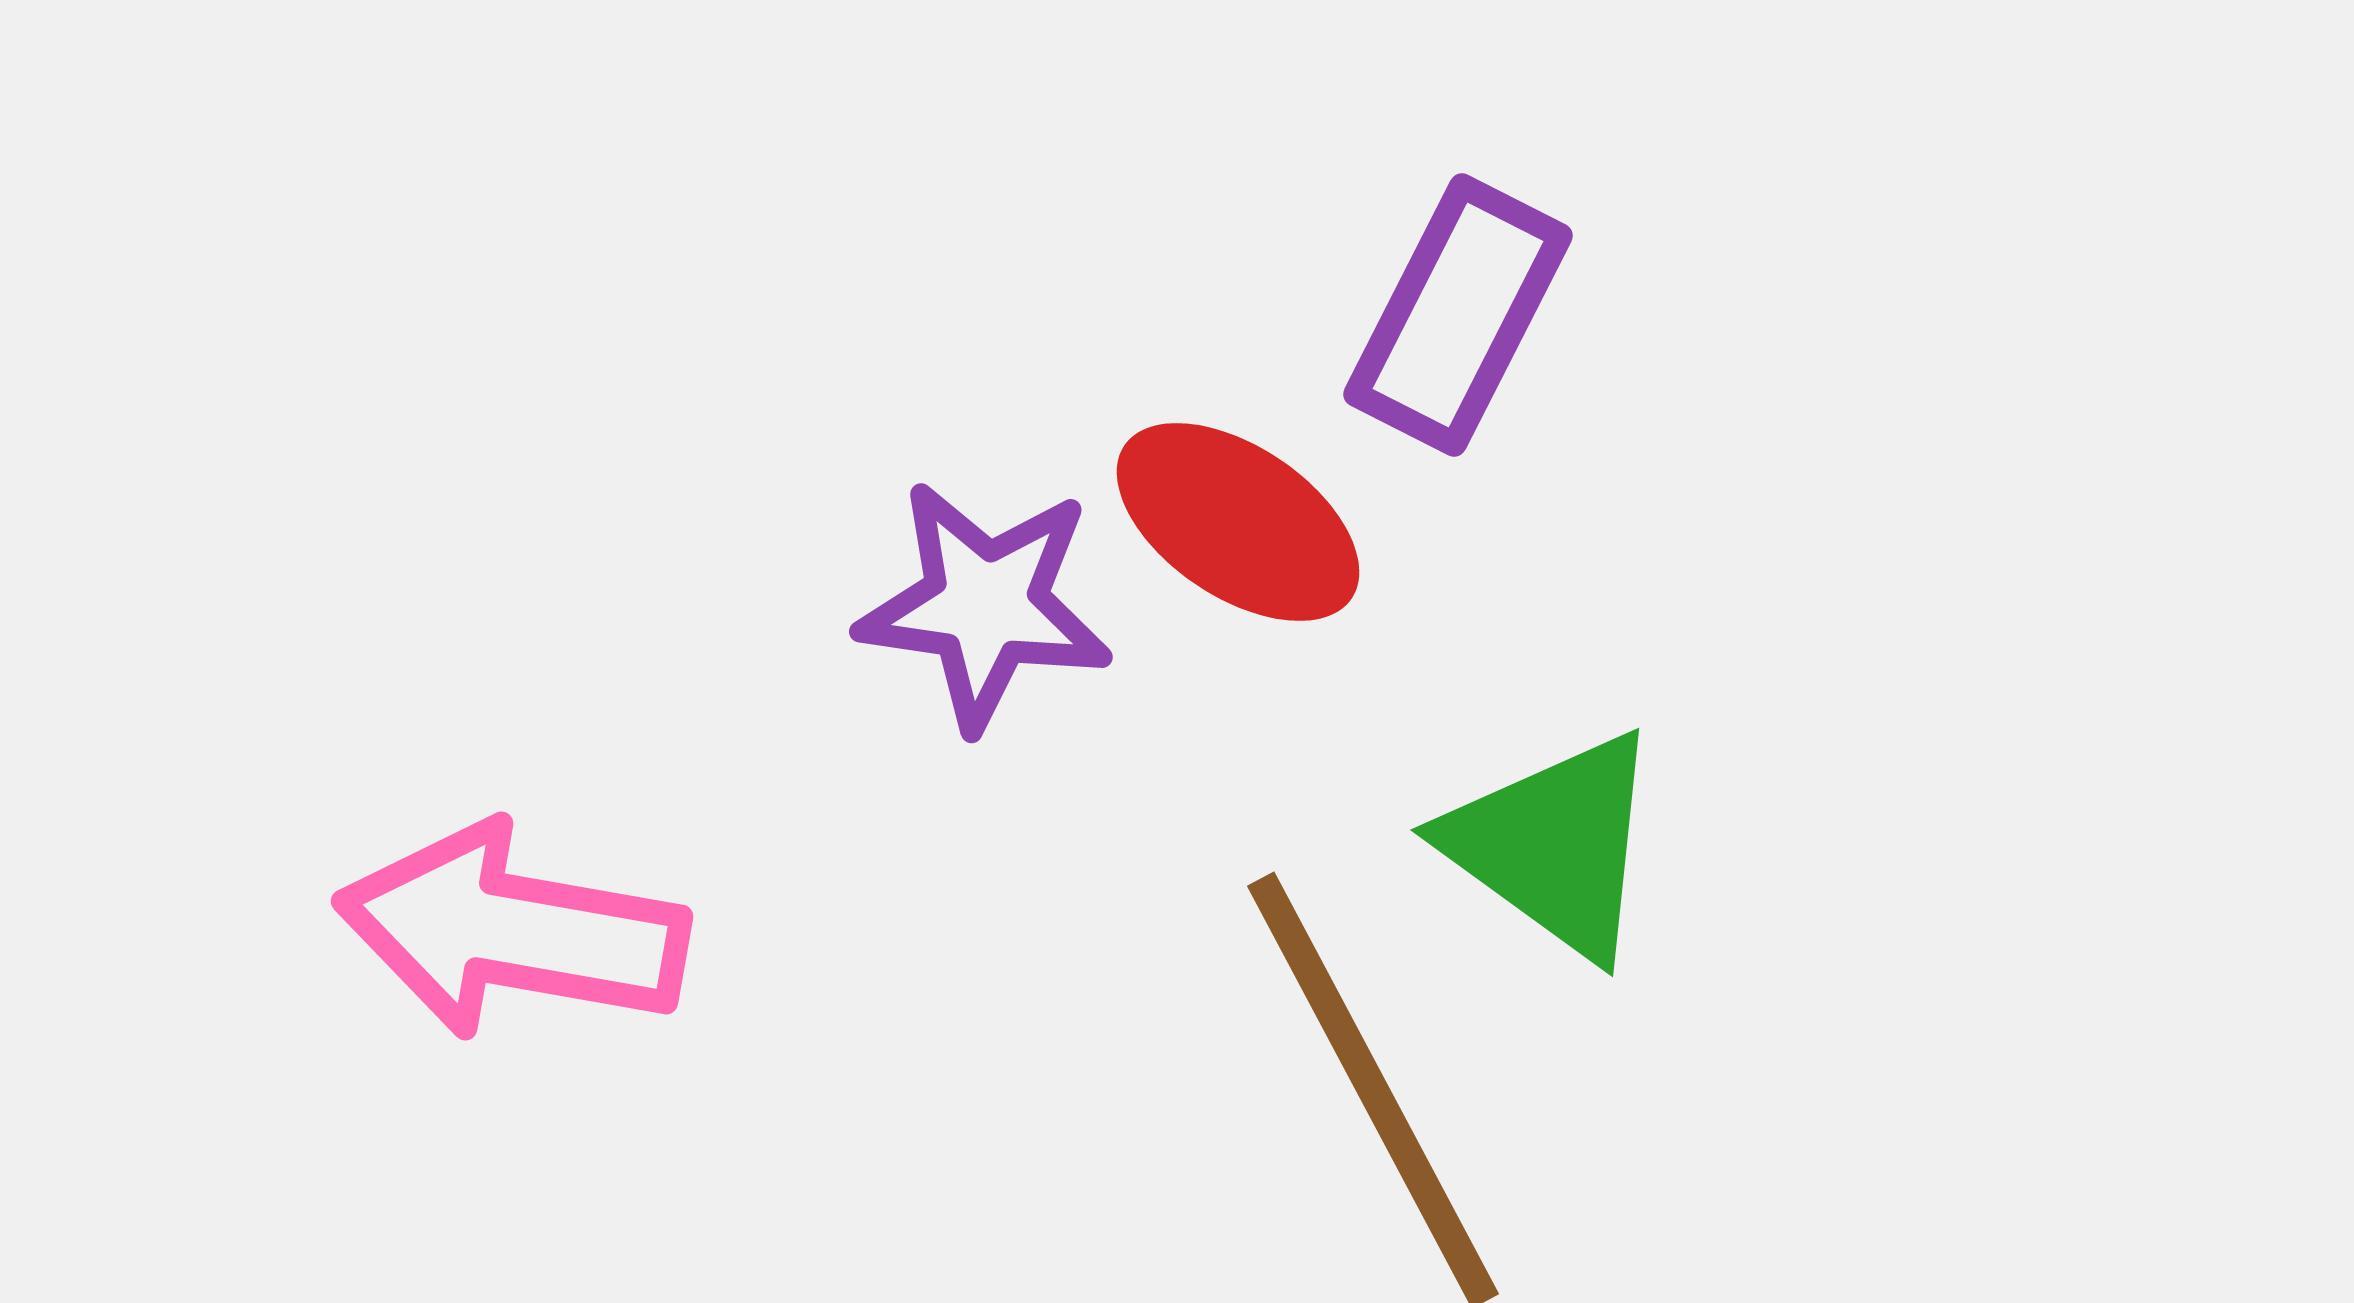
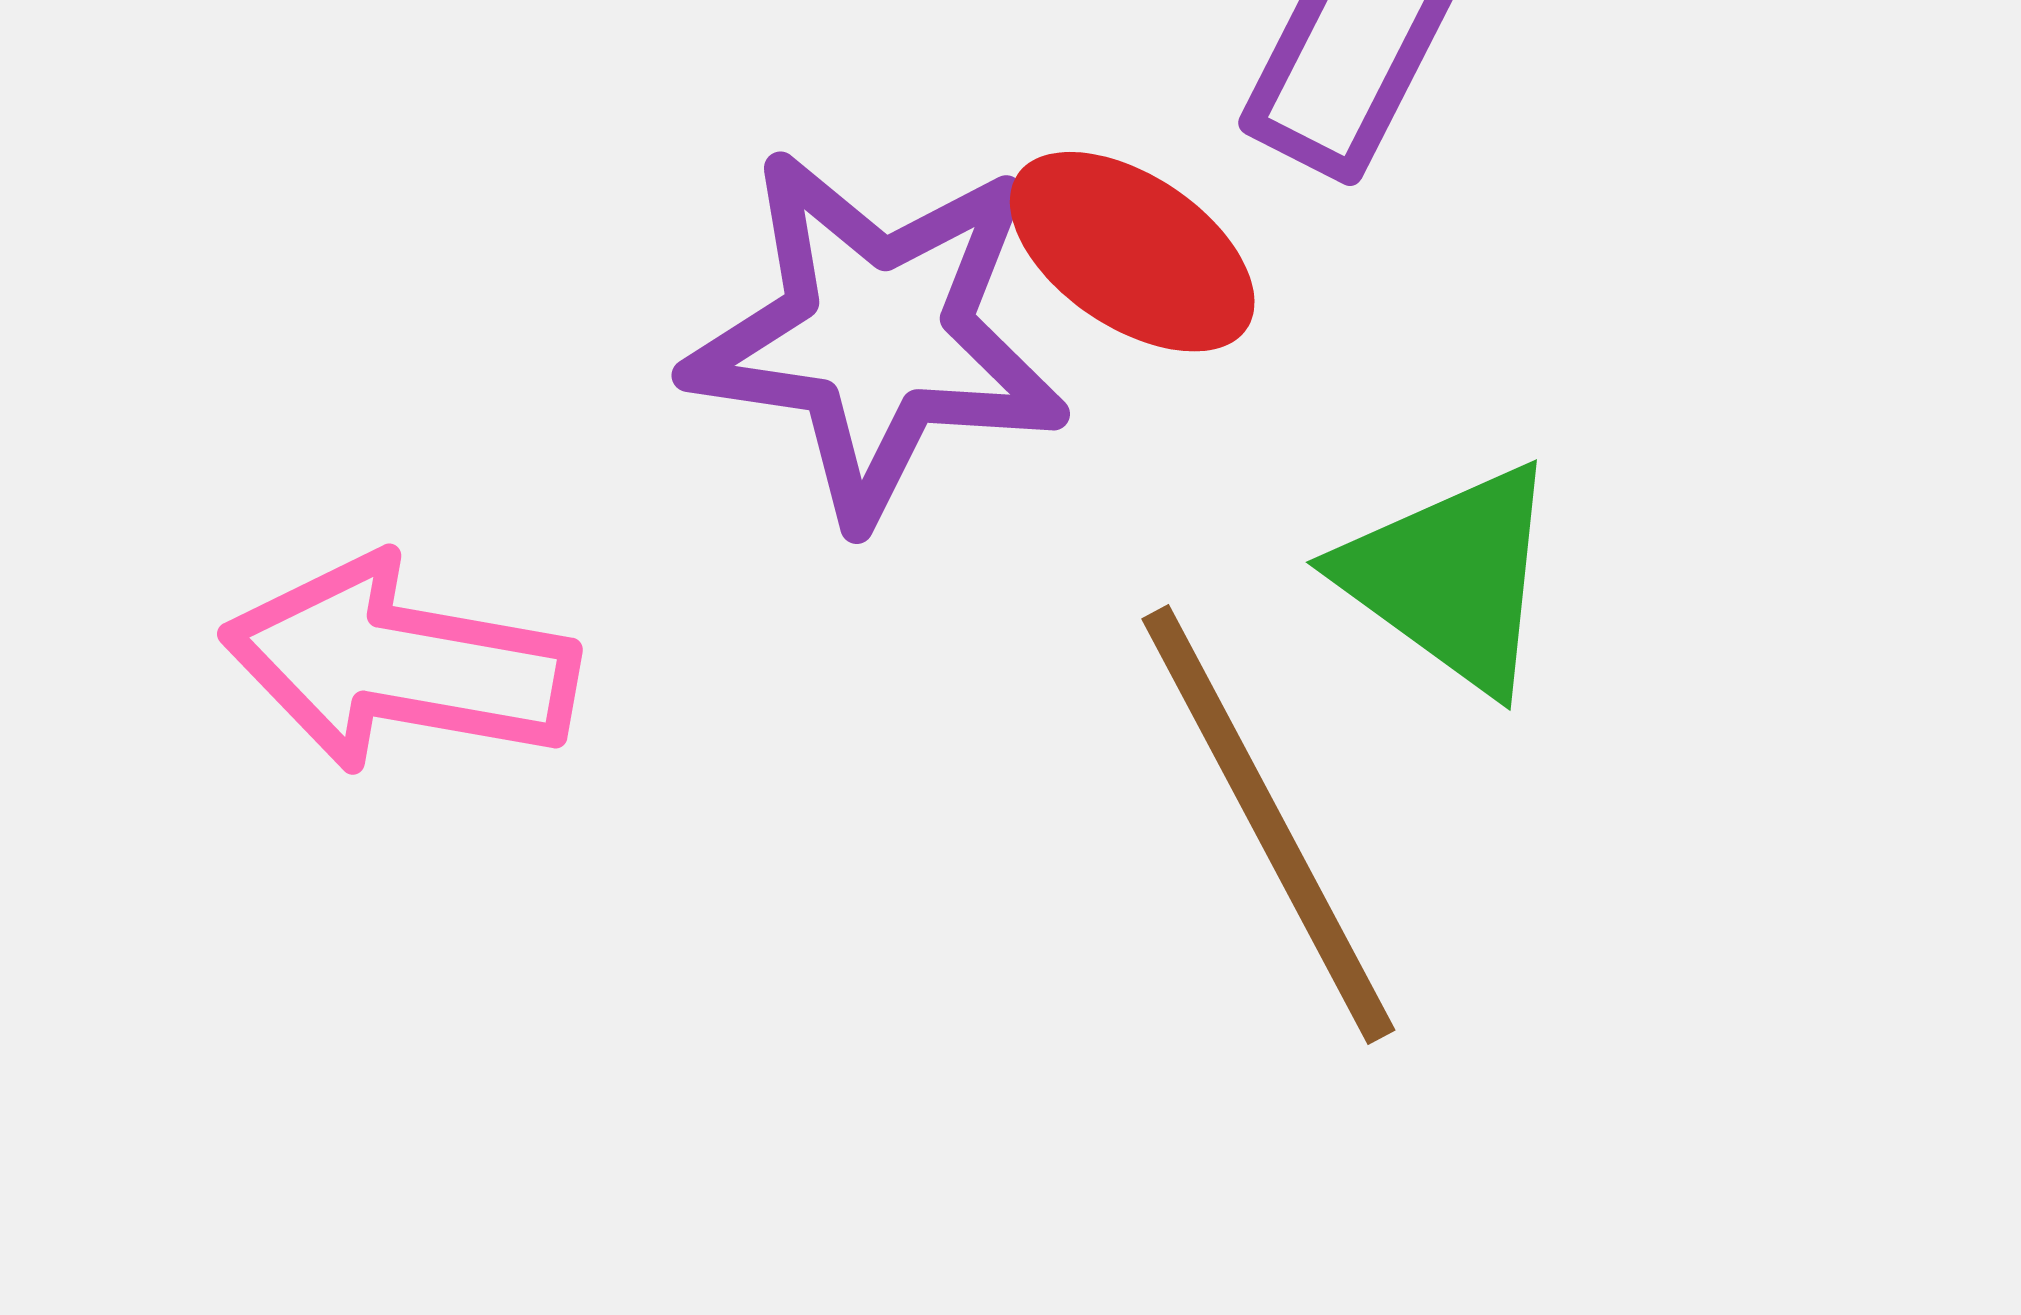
purple star: (985, 605) -> (877, 335), size x1.5

